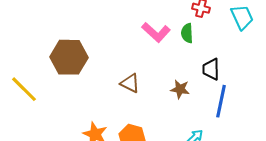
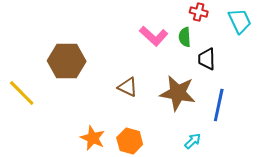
black trapezoid: (211, 69) -> (207, 59), moved
brown star: (180, 89) -> (178, 93), size x1.8

